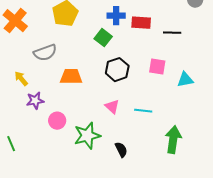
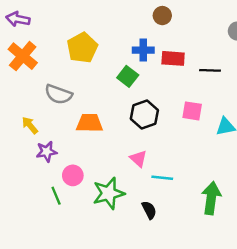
gray semicircle: (45, 53) -> (58, 94), turned 40
cyan line: (143, 111) -> (162, 178), moved
green line: (11, 144) -> (56, 196), moved

